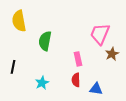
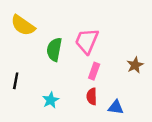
yellow semicircle: (19, 21) -> (23, 25), turned -45
pink trapezoid: (100, 34) -> (87, 41), moved
pink rectangle: (78, 59) -> (94, 71), turned 32

